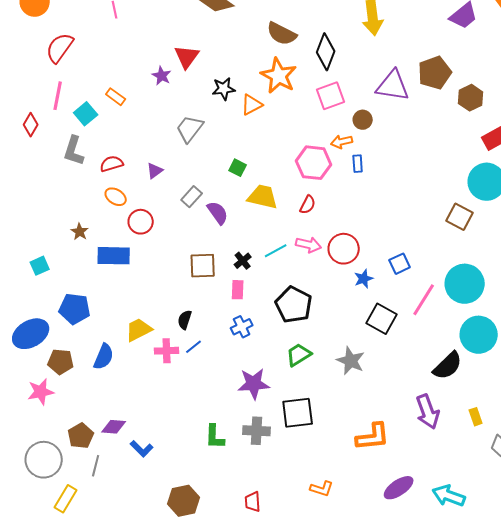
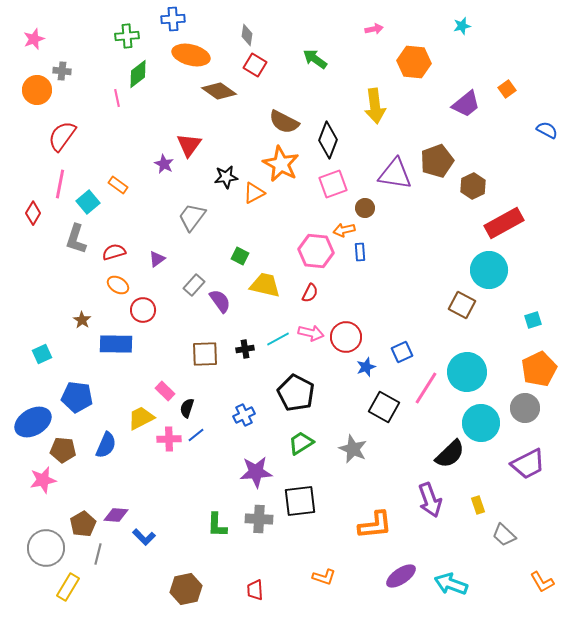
black cross: (243, 261) -> (245, 349), turned 30
pink rectangle: (238, 290) -> (165, 391), moved, turned -48

